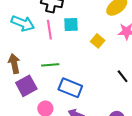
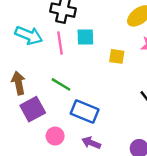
yellow square: (98, 41) -> (117, 56), turned -32
green line: (50, 65) -> (61, 84), turned 36

